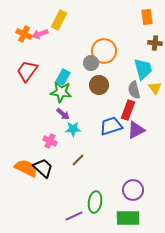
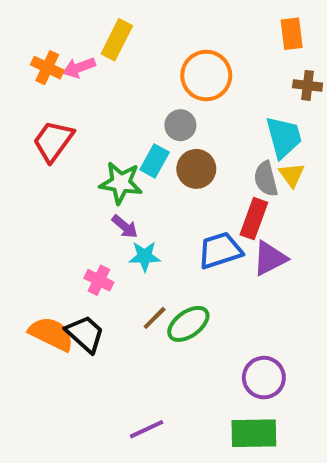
orange circle: (104, 51) -> (206, 76), moved
cyan rectangle: (63, 77) -> (155, 161), moved
yellow triangle: (155, 88) -> (292, 175), moved
green ellipse: (95, 202) -> (188, 324), moved, turned 45

